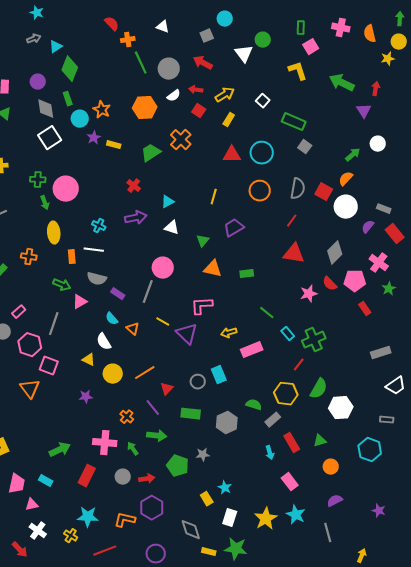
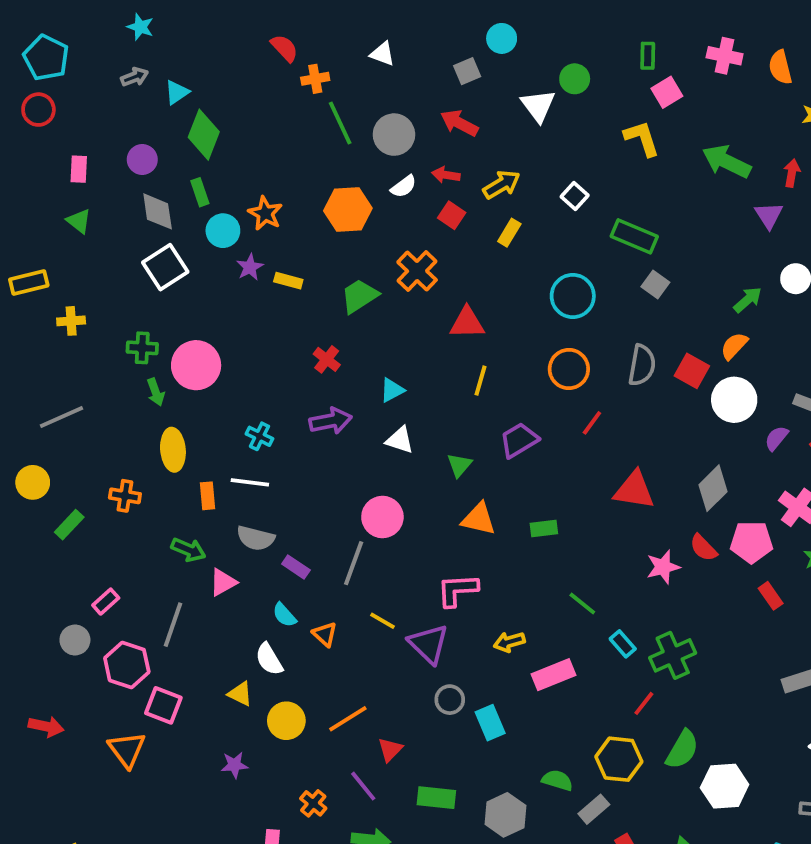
red triangle: (232, 155) -> (467, 323), moved
red line: (292, 221) -> (592, 423), moved
gray circle: (198, 382) -> (450, 700), moved

